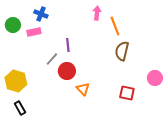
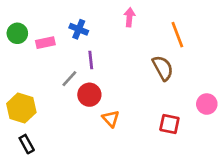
blue cross: (41, 14) -> (79, 29), moved
orange line: (115, 26) -> (177, 35), moved
brown semicircle: (122, 51) -> (163, 68), turned 138

